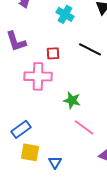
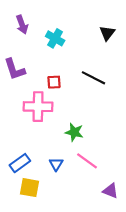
cyan cross: (65, 14) -> (55, 38), moved
blue triangle: (55, 162) -> (56, 164), moved

